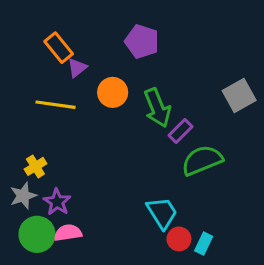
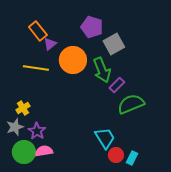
orange circle: (113, 92) -> (73, 60), size x1.4
gray square: (239, 95) -> (114, 44), moved

